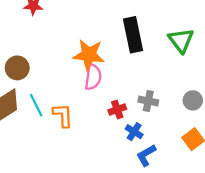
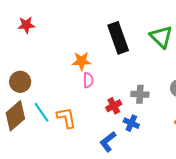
orange star: (89, 55) -> (82, 61), size x0.7
pink semicircle: (93, 77) -> (88, 80), size x0.7
blue L-shape: (146, 155) -> (108, 142), moved

